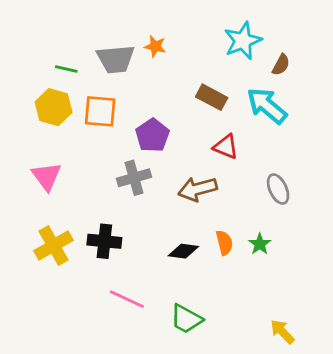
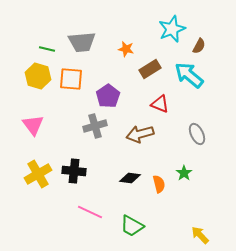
orange star: (155, 46) -> (126, 49), moved
brown rectangle: (212, 97) -> (150, 69), turned -60
orange semicircle: (224, 243) -> (159, 184), moved

